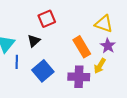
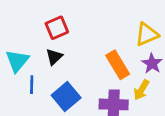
red square: (47, 19) -> (57, 28), moved
yellow triangle: (104, 24) -> (147, 34), turned -42

